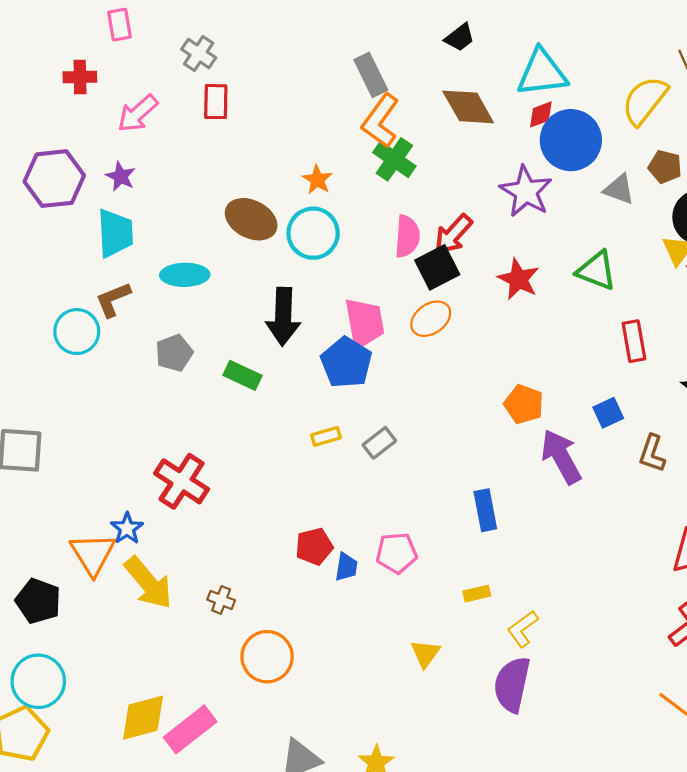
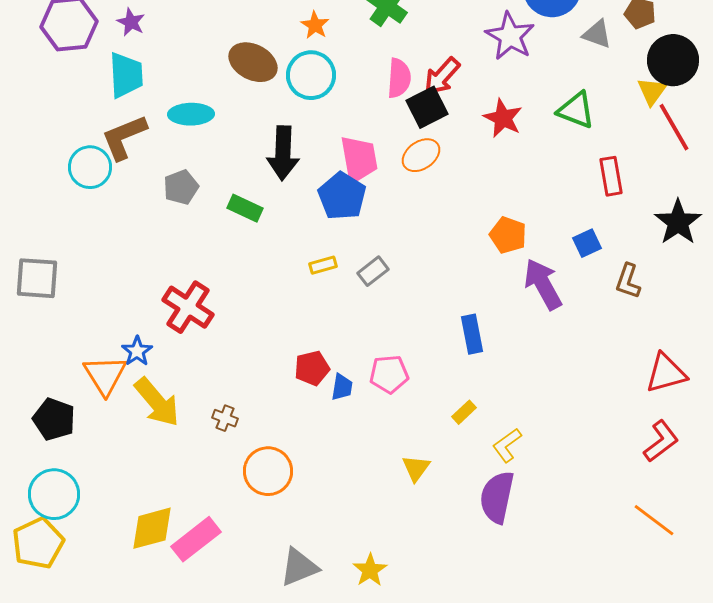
brown L-shape: (113, 299) -> (124, 137), size x1.4
yellow rectangle: (477, 594) -> (464, 412), turned -30

